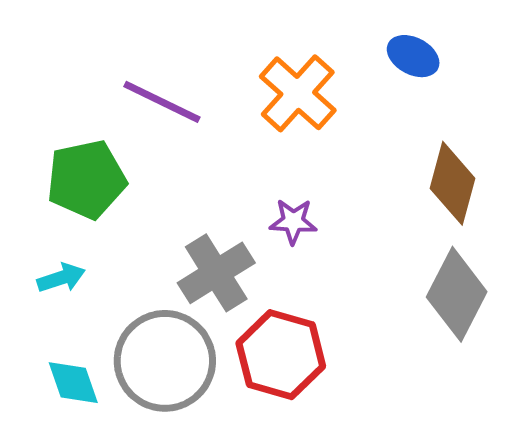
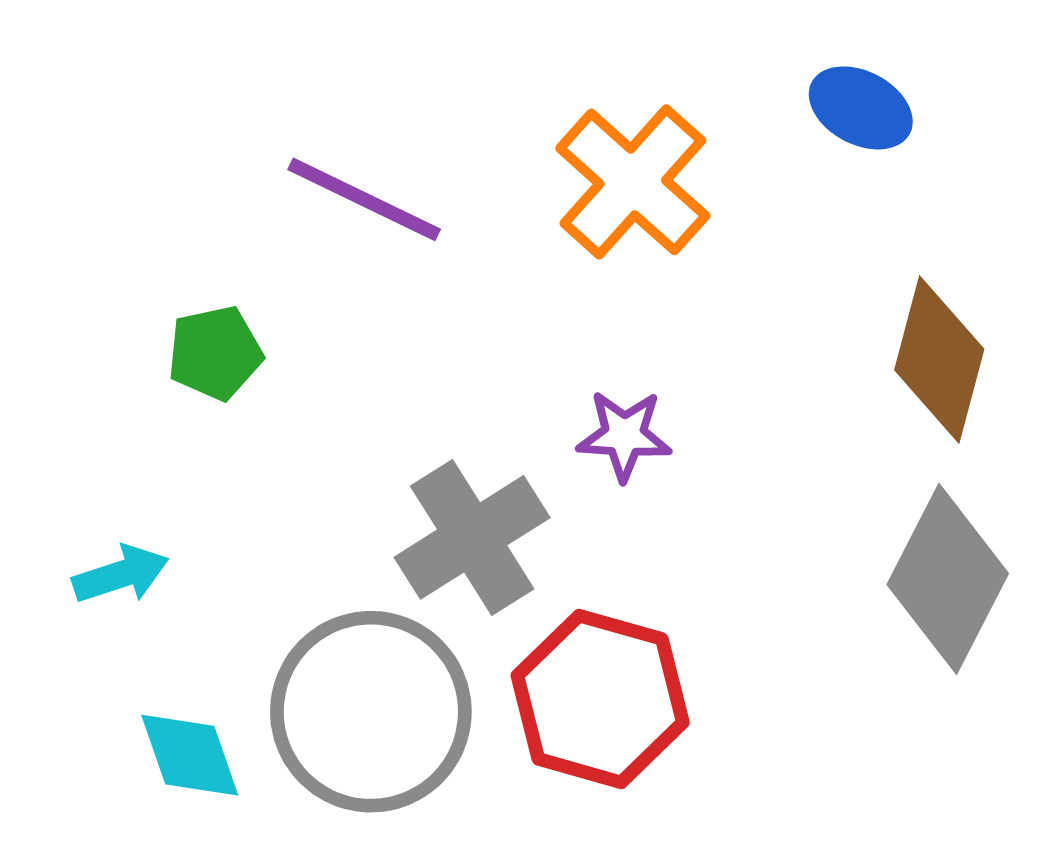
green pentagon: (86, 179) -> (215, 353), size x0.6
cyan arrow: (61, 278) -> (121, 574), moved

